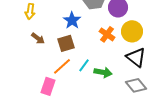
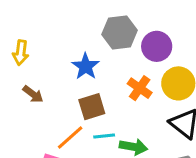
brown square: (66, 43) -> (92, 107), moved
cyan line: (84, 65) -> (104, 136), turned 48

